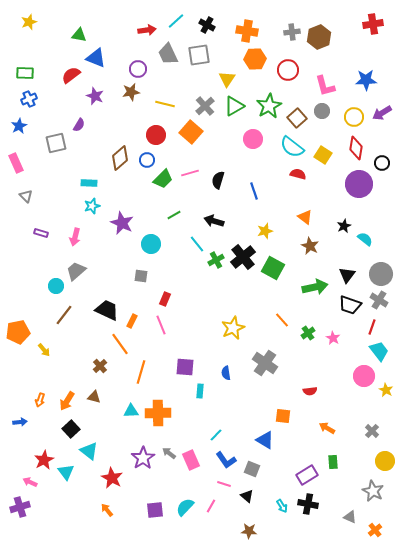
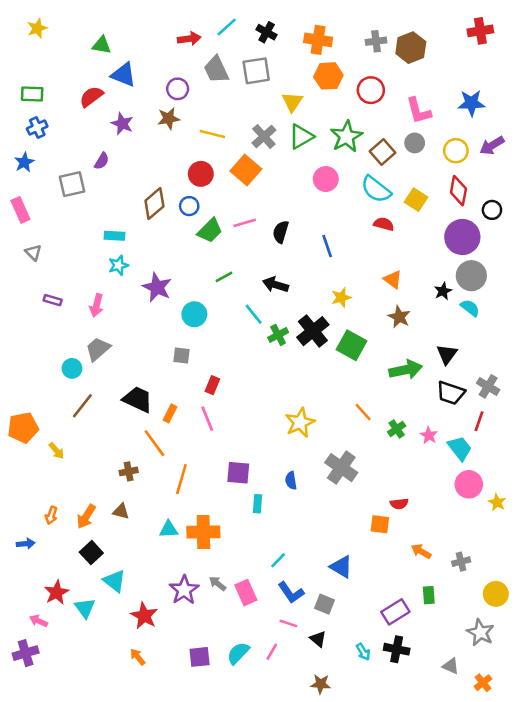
gray circle: (381, 274) -> (471, 276), moved
cyan trapezoid: (379, 351) -> (460, 448), moved
brown cross: (100, 366) -> (129, 471), turned 32
orange square: (283, 416) -> (380, 524), moved
gray cross: (372, 431) -> (461, 562), moved, turned 32

